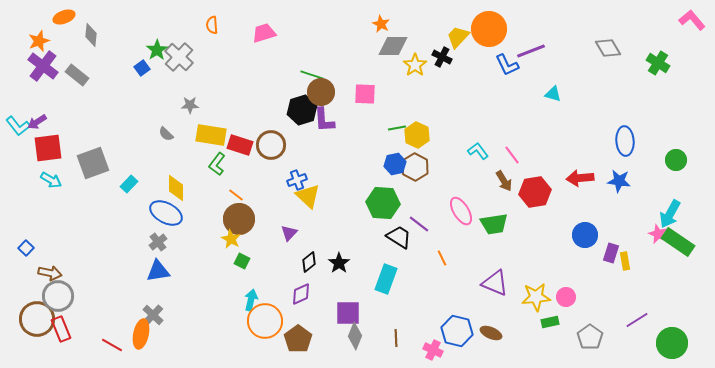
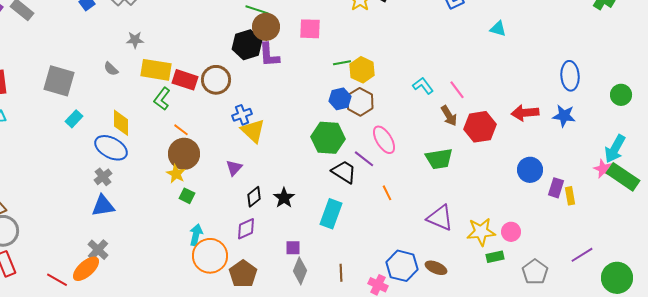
gray square: (93, 163) -> (59, 81), moved, turned 36
pink ellipse: (461, 211) -> (384, 140), moved
purple square: (348, 313) -> (293, 248), size x0.6
orange ellipse: (141, 334) -> (86, 269), turned 36

